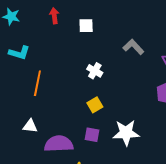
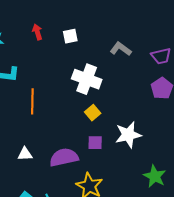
white cross: (95, 71) -> (87, 79), size x1.8
white triangle: (30, 126) -> (25, 154), moved

